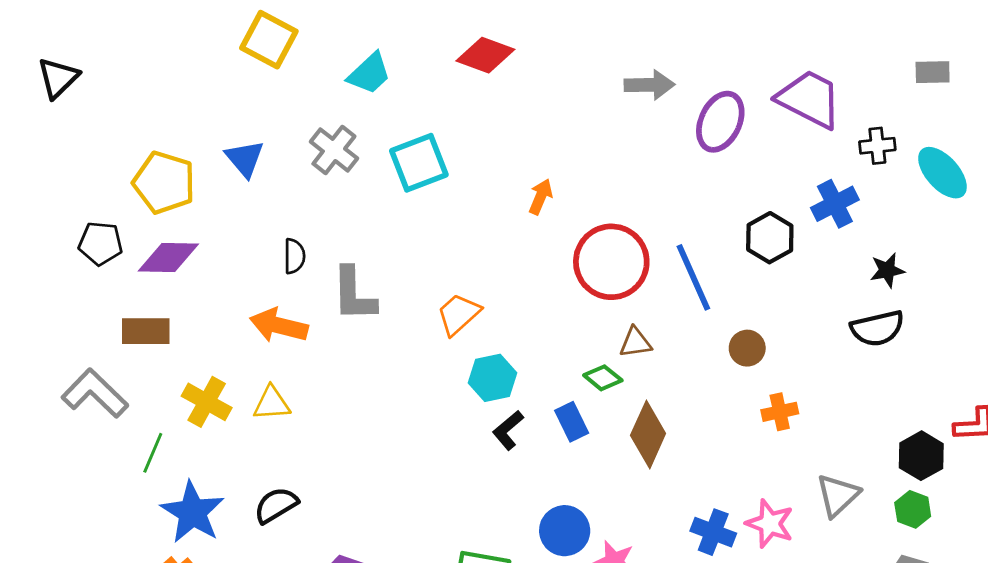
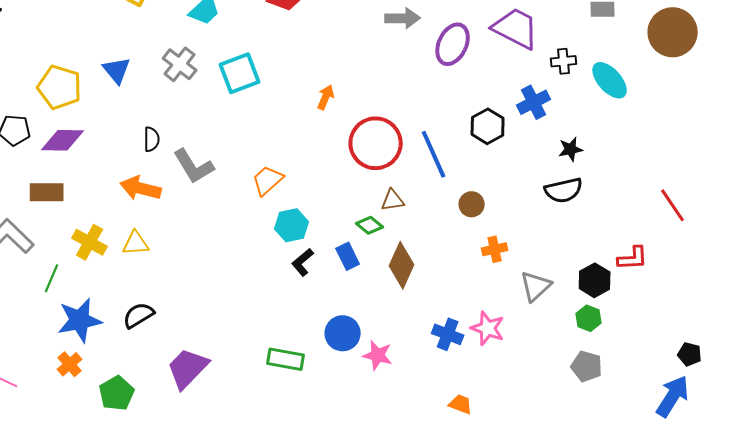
gray L-shape: (354, 294) -> (194, 166), turned -30
gray triangle: (838, 495) -> (536, 286), moved
blue star: (192, 512) -> (80, 320), turned 30

